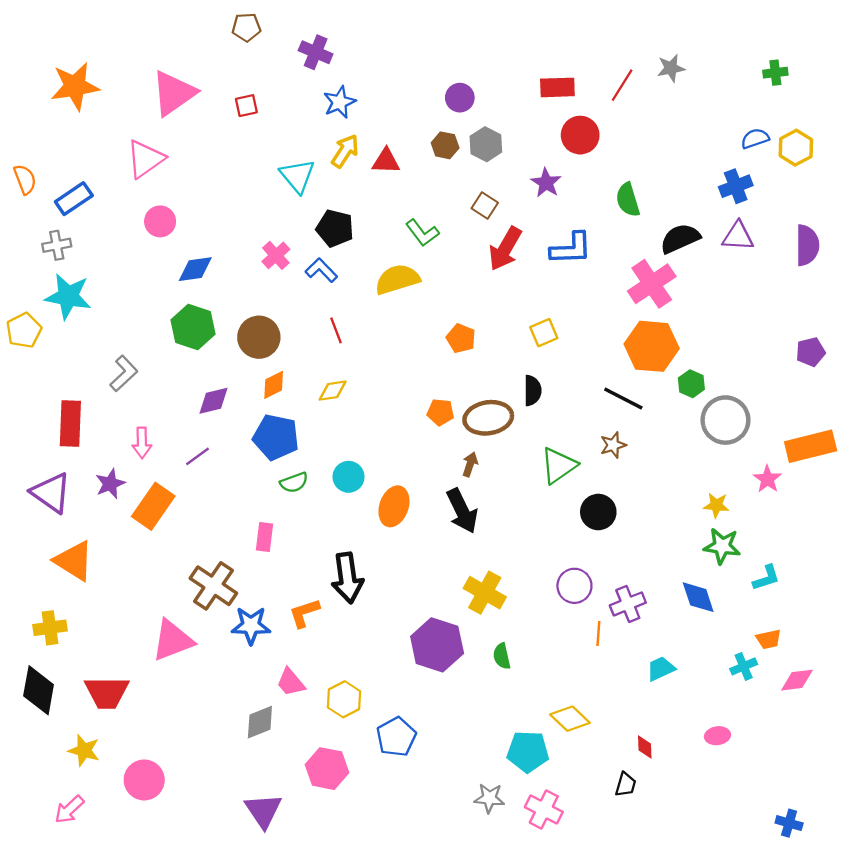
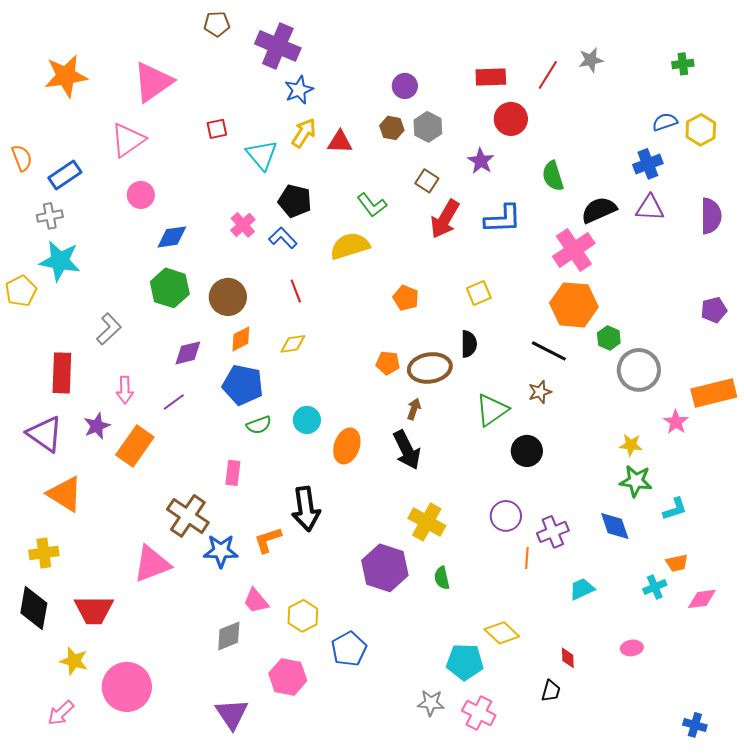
purple cross: (316, 52) -> (278, 46), size x1.5
red square: (246, 106) -> (217, 129), moved
pink circle: (144, 780) -> (127, 687), size x1.4

